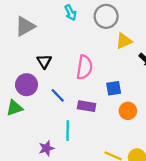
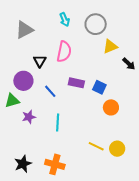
pink semicircle: (84, 67) -> (64, 52), moved
blue square: (114, 88) -> (99, 87), turned 32
purple rectangle: (87, 106) -> (76, 83), moved
purple star: (46, 148) -> (29, 117), moved

